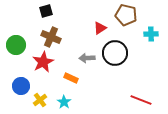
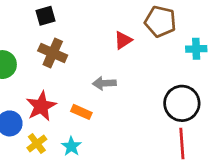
black circle: (115, 53) -> (182, 103), moved
red star: (43, 62) -> (41, 106), moved
red line: (141, 100) -> (182, 144), turned 65

